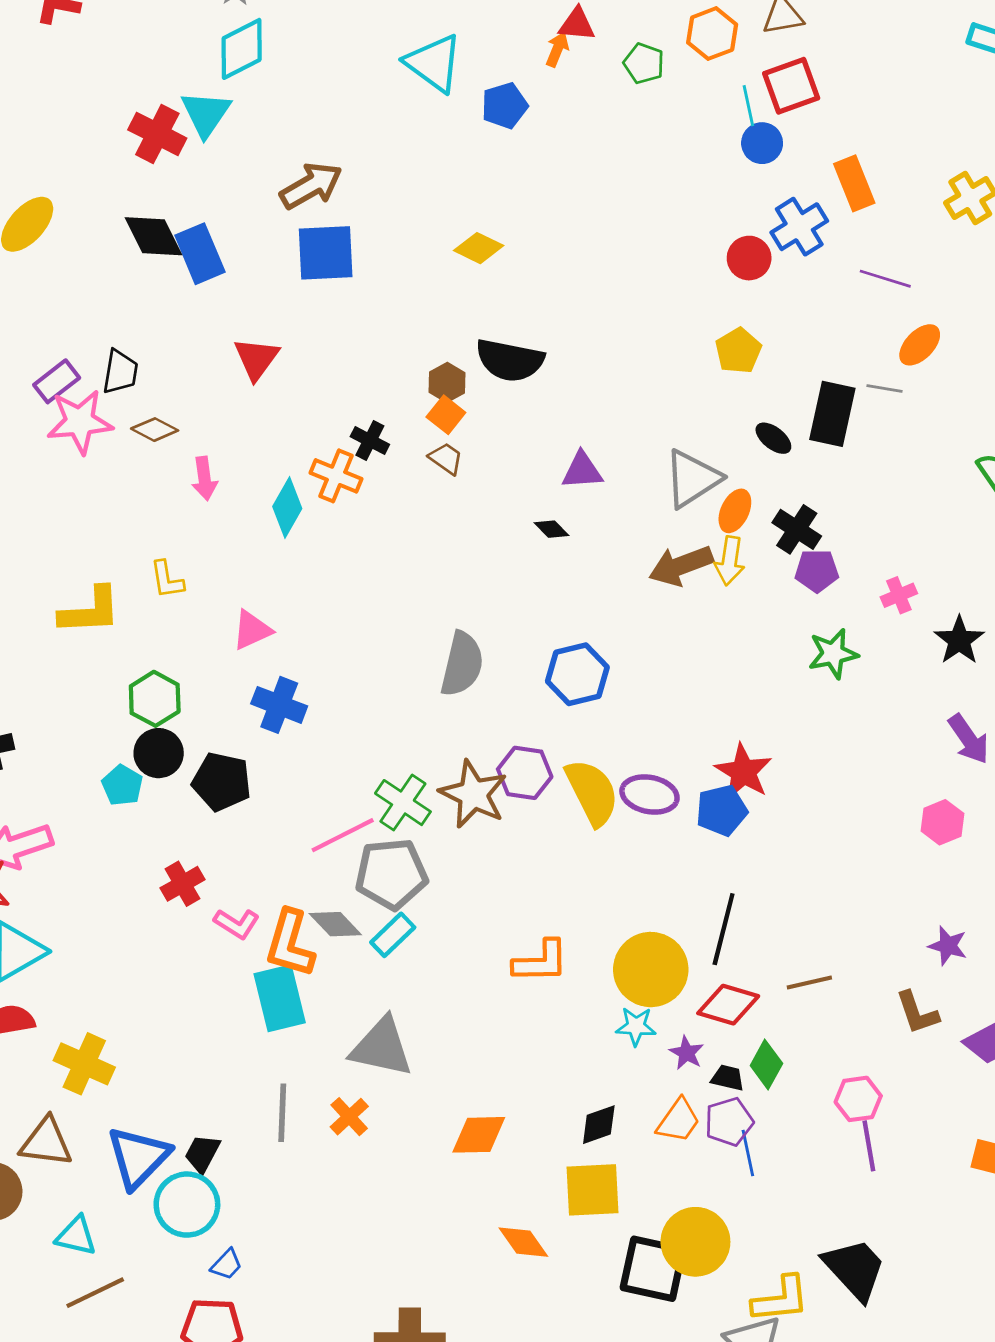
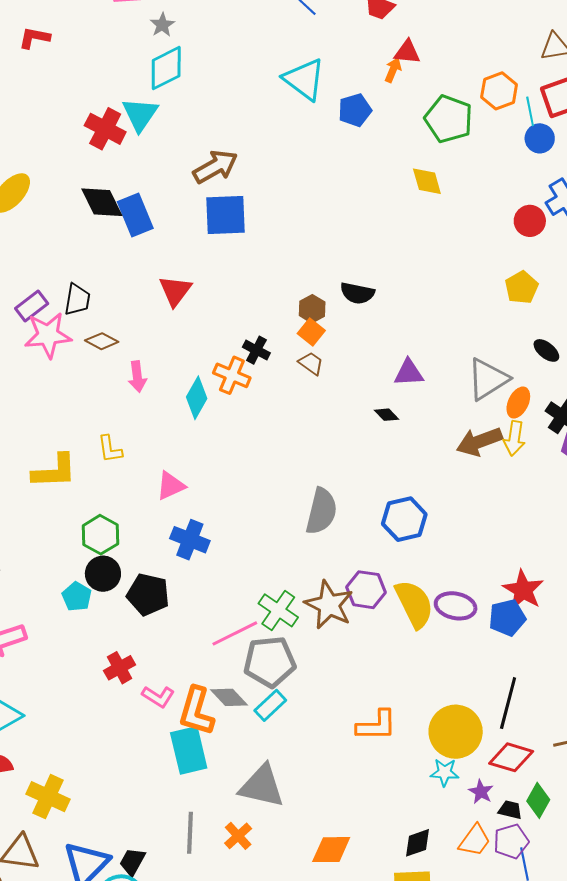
orange hexagon: (712, 34) -> (499, 91), moved
green pentagon: (644, 63) -> (449, 119), moved, size x1.6
yellow diamond: (479, 248) -> (427, 181), moved, turned 48
black semicircle: (510, 360) -> (357, 293), size x0.7

